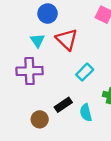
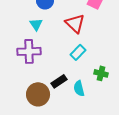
red triangle: (67, 39) -> (75, 23), moved
brown circle: (40, 119) -> (38, 94), size x1.5

